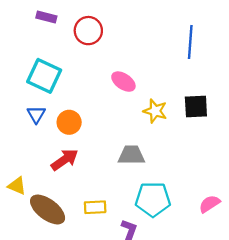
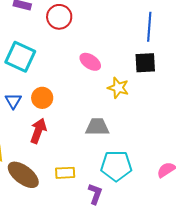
black square: (196, 106) -> (145, 63), moved
blue triangle: (36, 114) -> (13, 101), moved
red arrow: (65, 160) -> (38, 131), turned -35

